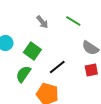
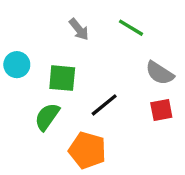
green square: (32, 51) -> (62, 78), turned -30

